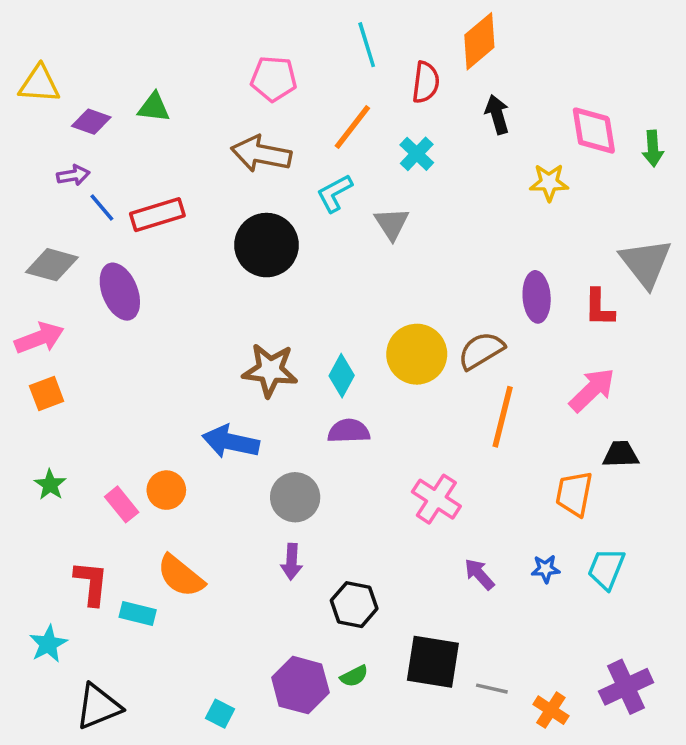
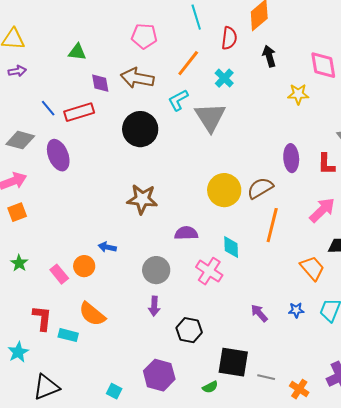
purple diamond: (91, 122) -> (100, 83), moved, turned 60
purple arrow: (73, 175) -> (17, 71), moved
gray triangle: (392, 224) -> (210, 117), size x1.6
cyan diamond: (342, 376) -> (231, 247), moved, turned -30
blue arrow: (231, 442) -> (107, 247), moved, size x0.6
orange trapezoid: (574, 494) -> (312, 268), turned 128
pink cross: (436, 499) -> (209, 271), moved
green semicircle: (354, 676) -> (210, 387), moved

